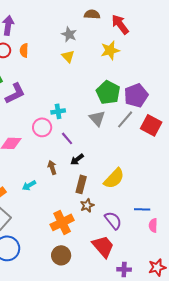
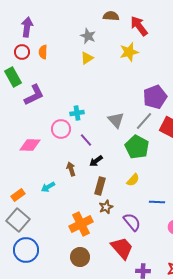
yellow triangle: (68, 56) -> (87, 58), turned 40
green pentagon: (108, 92) -> (137, 147), moved
yellow semicircle: (114, 178) -> (133, 180), size x0.6
blue line: (142, 209) -> (157, 202), moved

